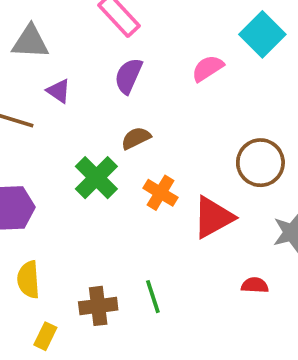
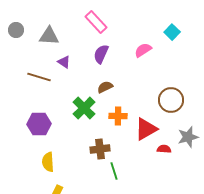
cyan square: (262, 34) -> (172, 32), size x0.7
orange cross: (160, 193) -> (118, 116), turned -30
red semicircle: (255, 285) -> (164, 149), moved
brown cross: (98, 306) -> (100, 149), moved

